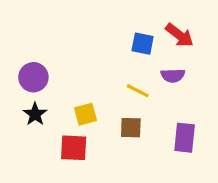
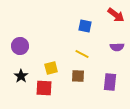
red arrow: (180, 35) -> (116, 15), moved
purple semicircle: (173, 76) -> (117, 47), moved
black star: (35, 114) -> (21, 76), moved

